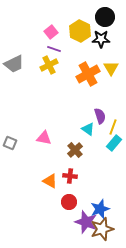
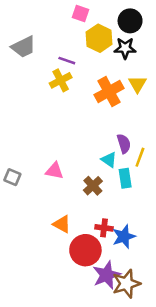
pink square: (51, 32) -> (80, 13), moved, turned -32
gray trapezoid: (14, 64) -> (23, 47), moved
cyan rectangle: (114, 143) -> (125, 178), moved, turned -49
red cross: (70, 176) -> (104, 228), moved
red circle: (69, 202) -> (85, 250), size x1.6
blue star: (100, 209) -> (124, 237), moved
purple star: (86, 222) -> (107, 275), turned 30

